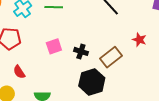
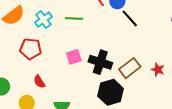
red star: (139, 40) -> (158, 70), moved
black cross: (81, 51) -> (100, 62), size x1.6

